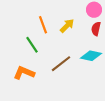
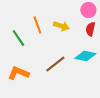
yellow arrow: (67, 26) -> (61, 26), turned 63
green line: (32, 45) -> (18, 38), moved

